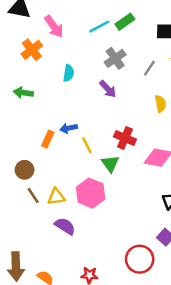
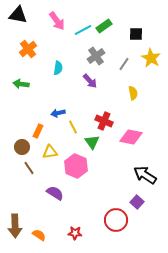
pink arrow: (54, 27) -> (57, 21), moved
orange rectangle: (48, 139) -> (38, 131), moved
yellow triangle: (56, 197) -> (50, 152), moved

